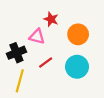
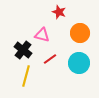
red star: (51, 19) -> (59, 12), moved
black cross: (16, 53) -> (23, 50), turned -30

